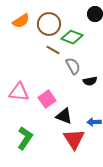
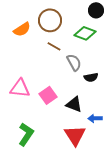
orange semicircle: (21, 21) -> (22, 29), moved
green diamond: (72, 37) -> (85, 33), moved
black triangle: (64, 116) -> (74, 104), moved

